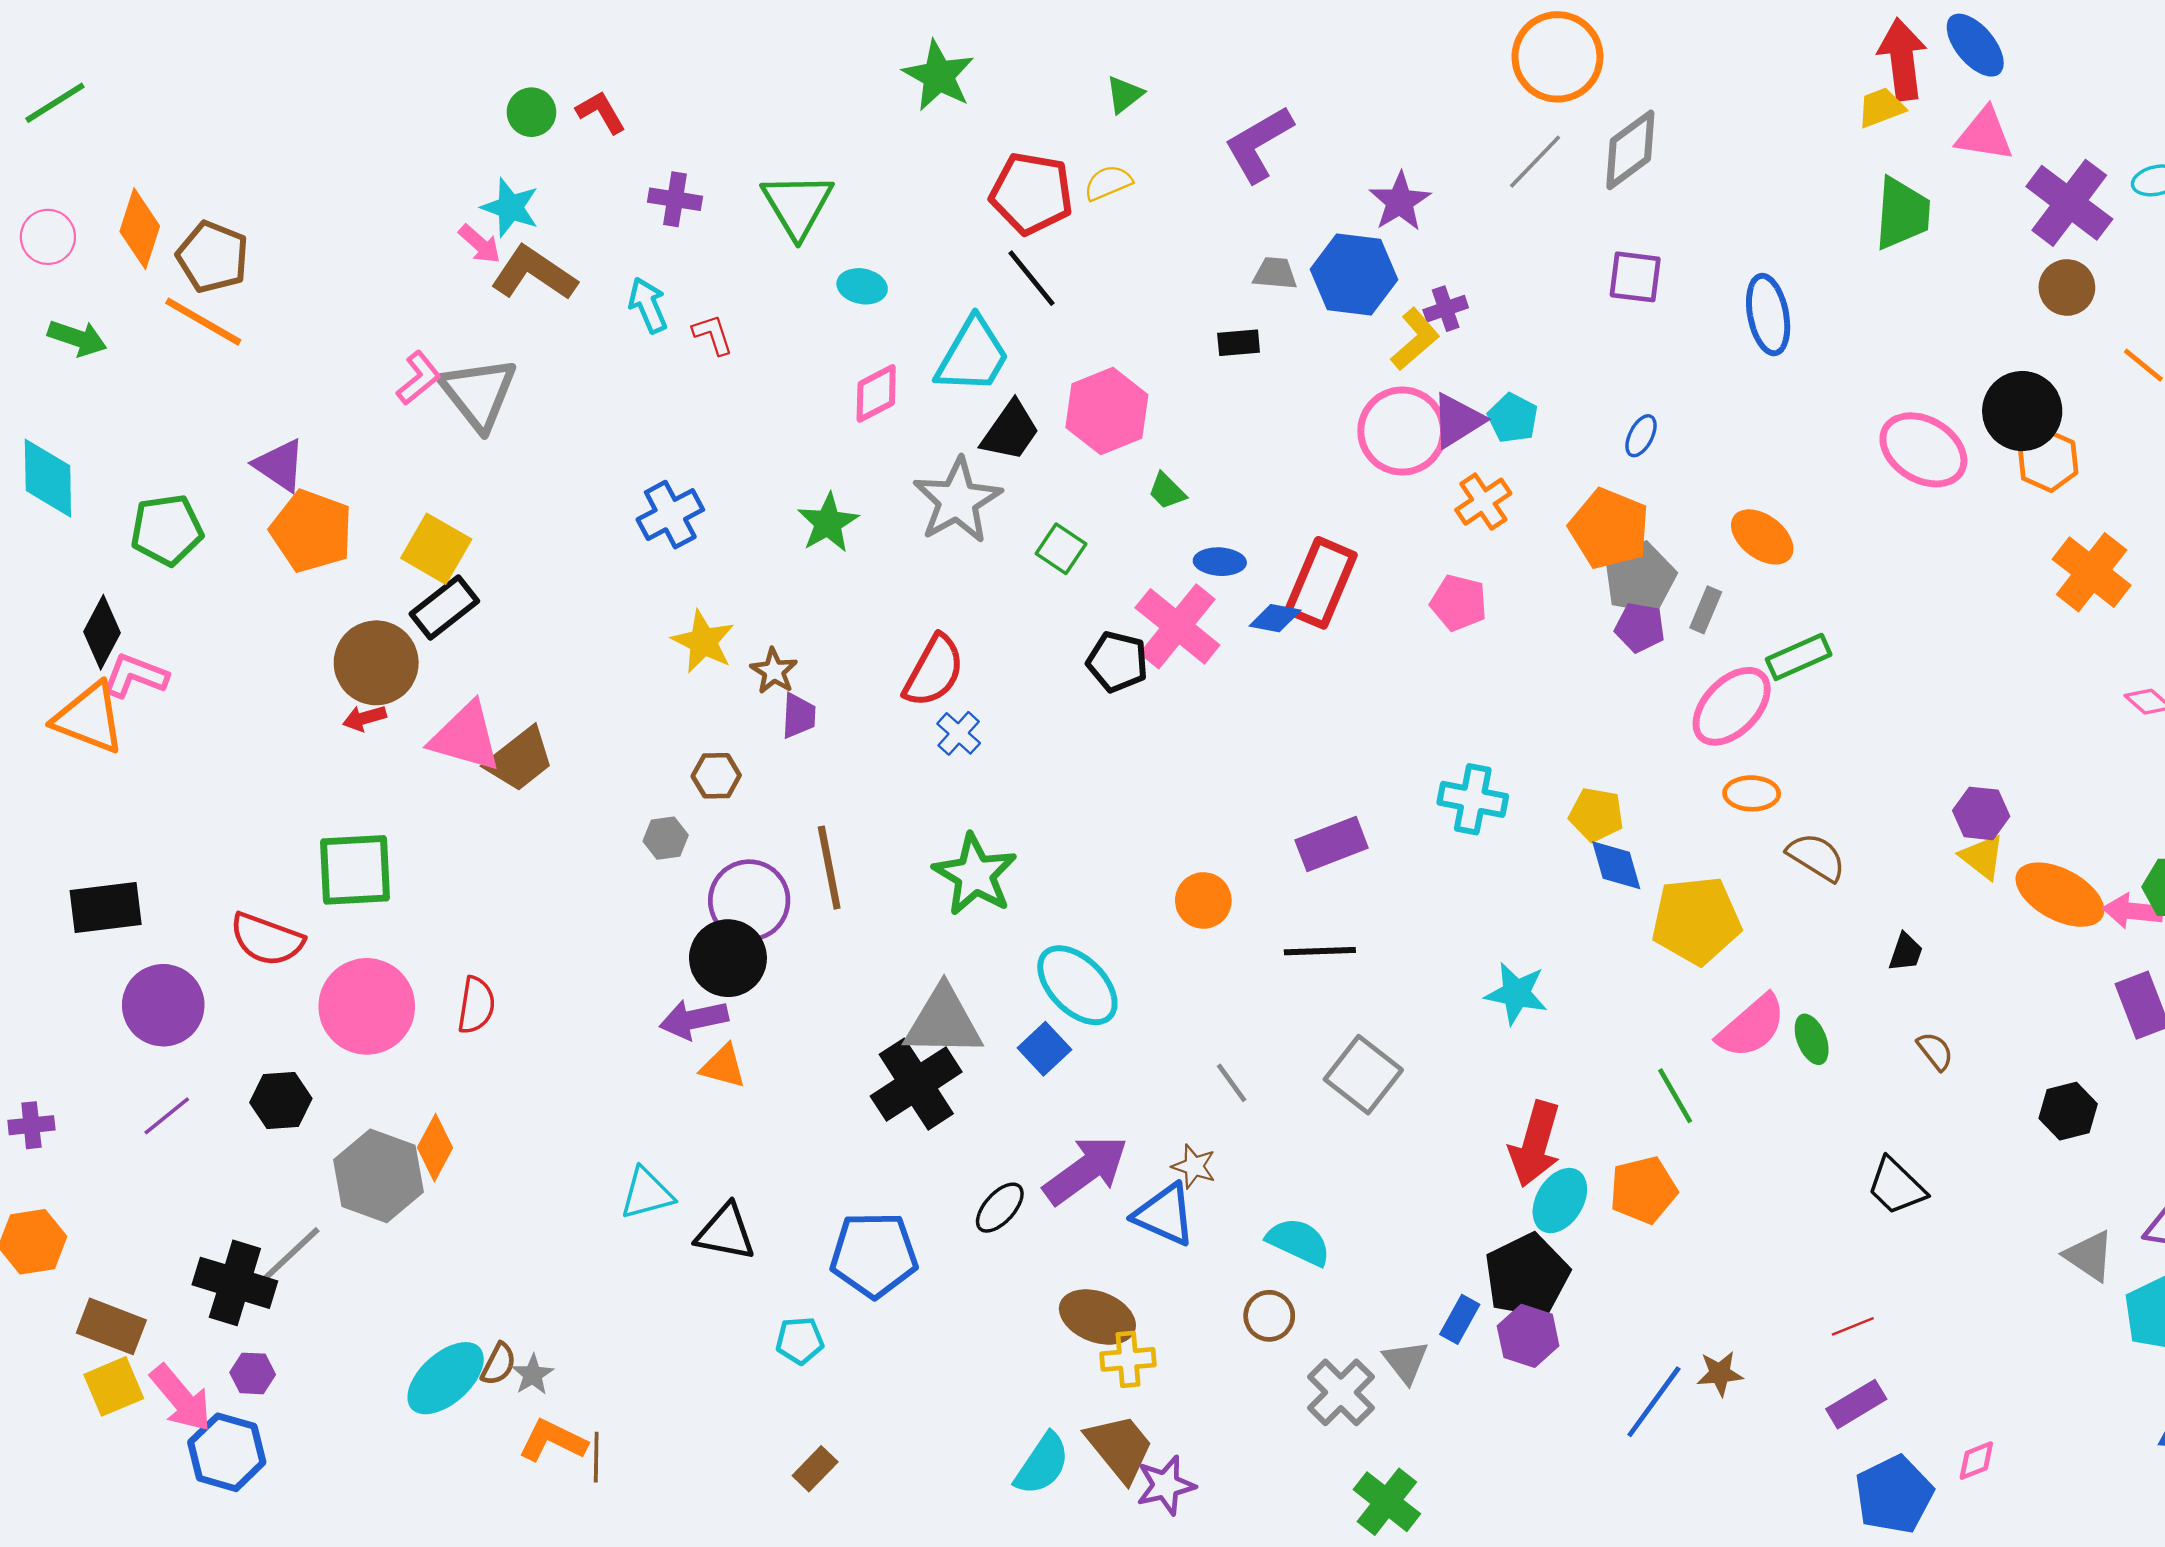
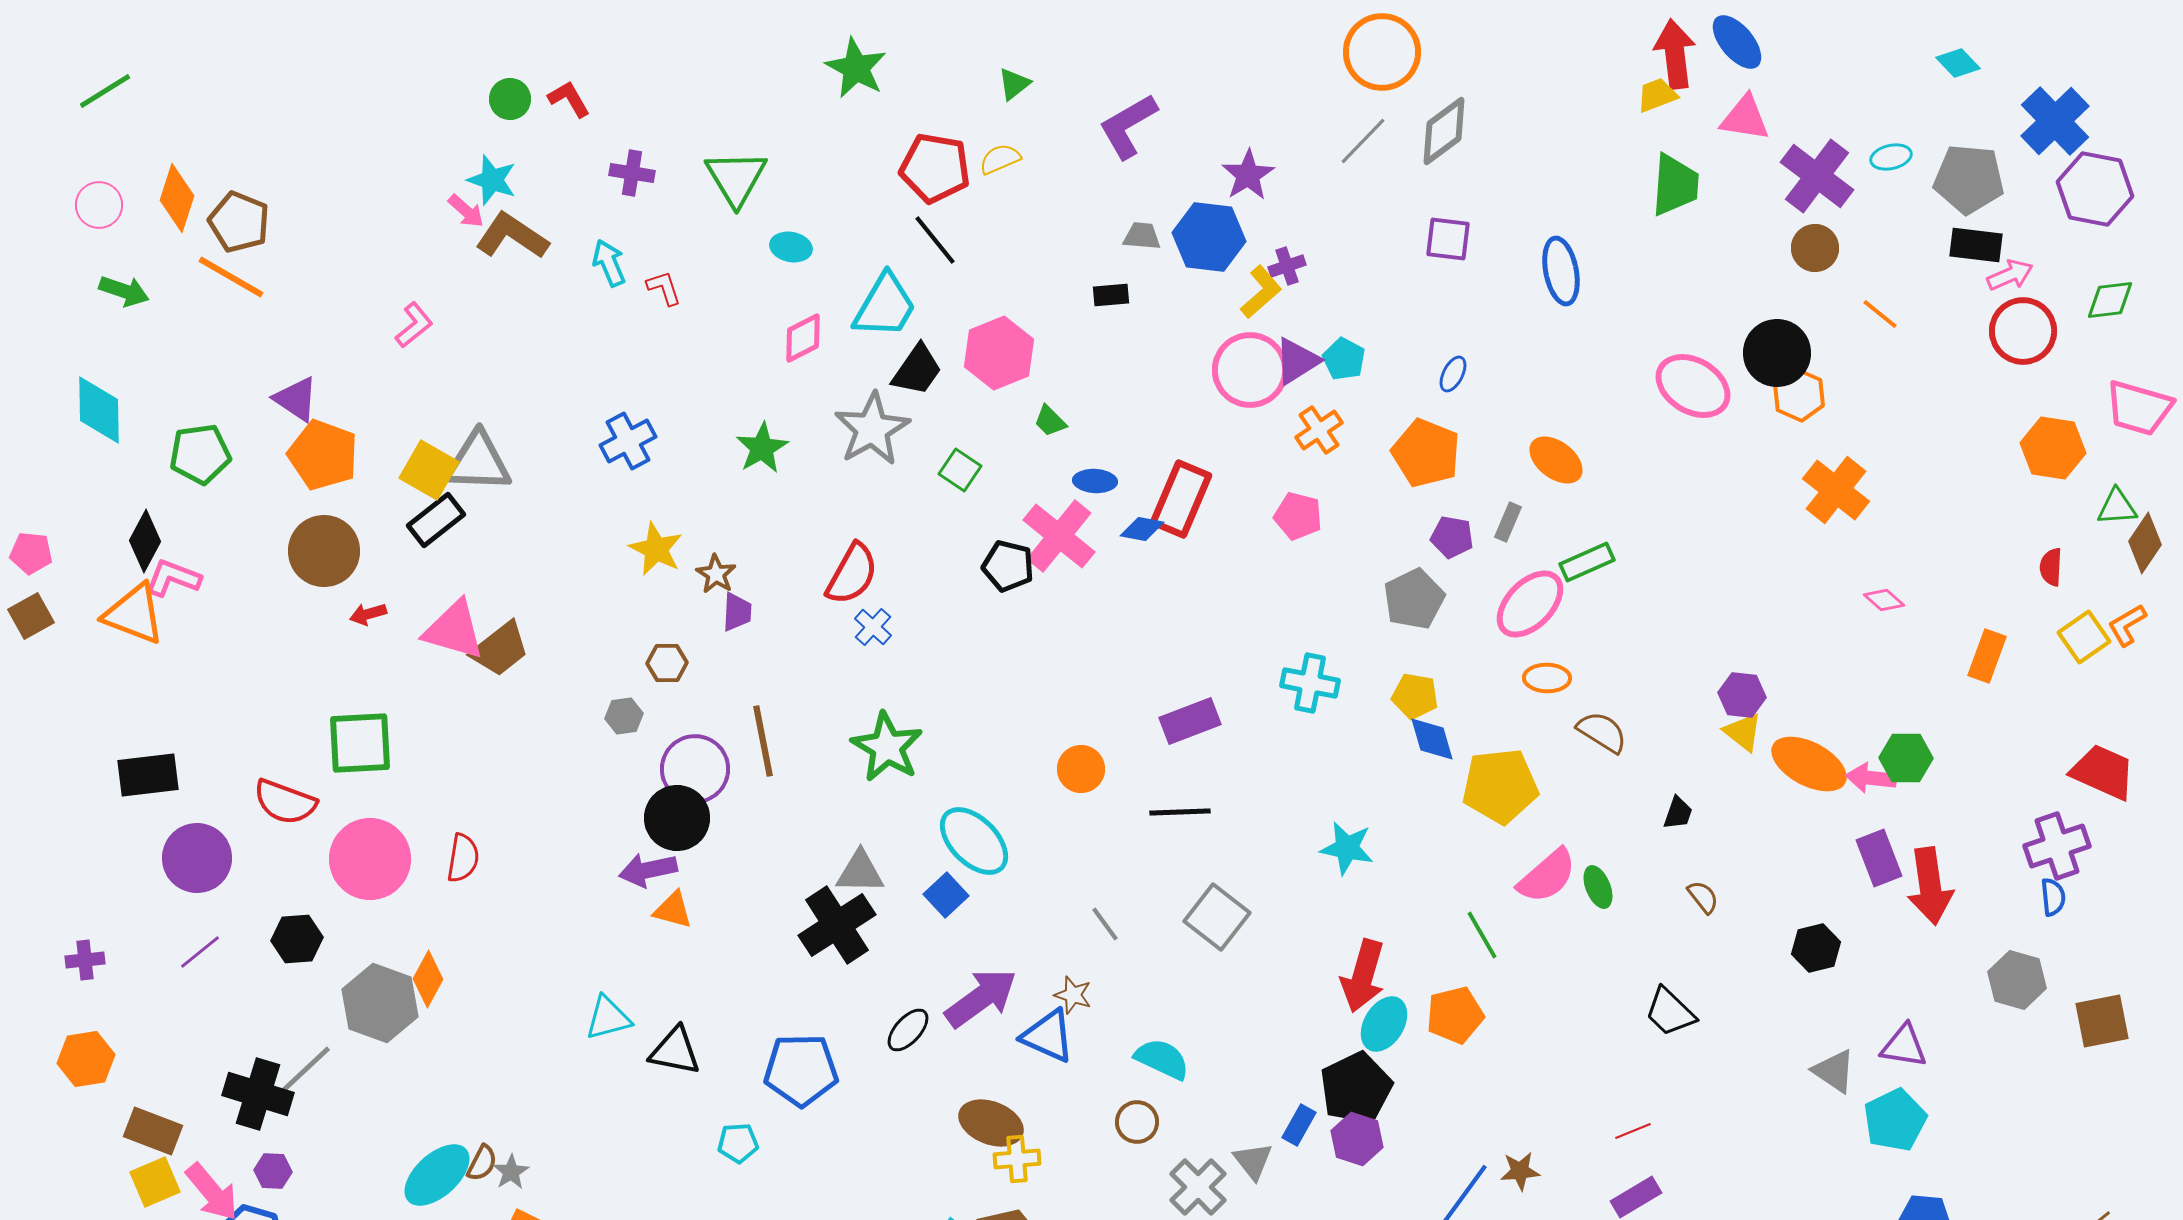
gray triangle: (479, 393) -> (478, 462), moved, turned -50
gray pentagon: (1640, 578) -> (1414, 599), moved
brown circle: (376, 663) -> (324, 551), moved
gray triangle: (943, 1022) -> (860, 872), size x0.7

